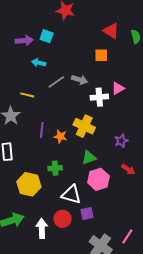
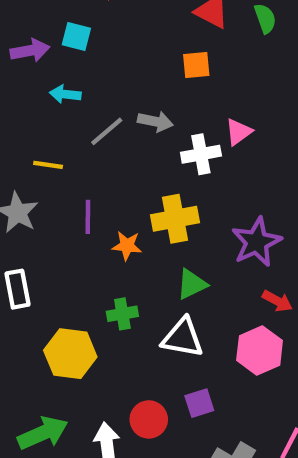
yellow cross: (84, 126) -> (175, 219), turned -30
purple line: (42, 130) -> (88, 217), moved
purple star: (121, 141) -> (257, 242), size x1.6
pink hexagon: (98, 179) -> (260, 350), moved
white triangle: (71, 194) -> (183, 338), moved

